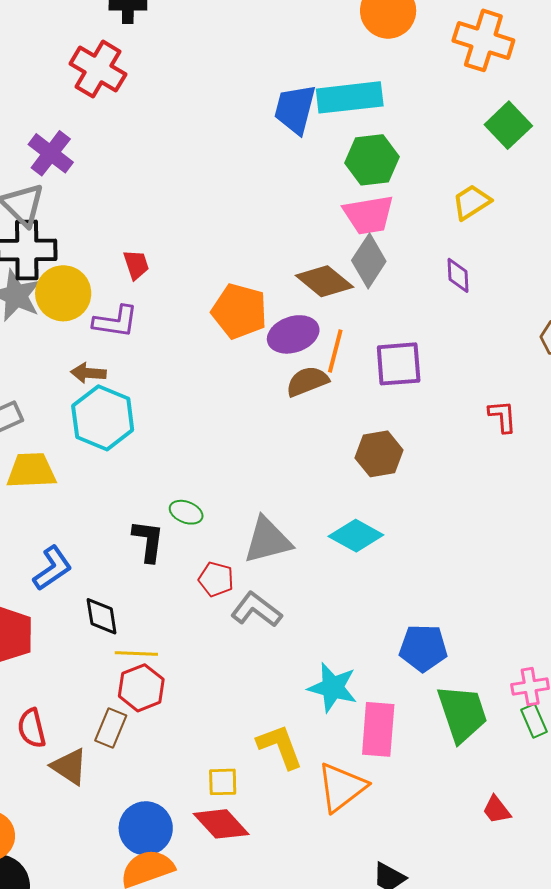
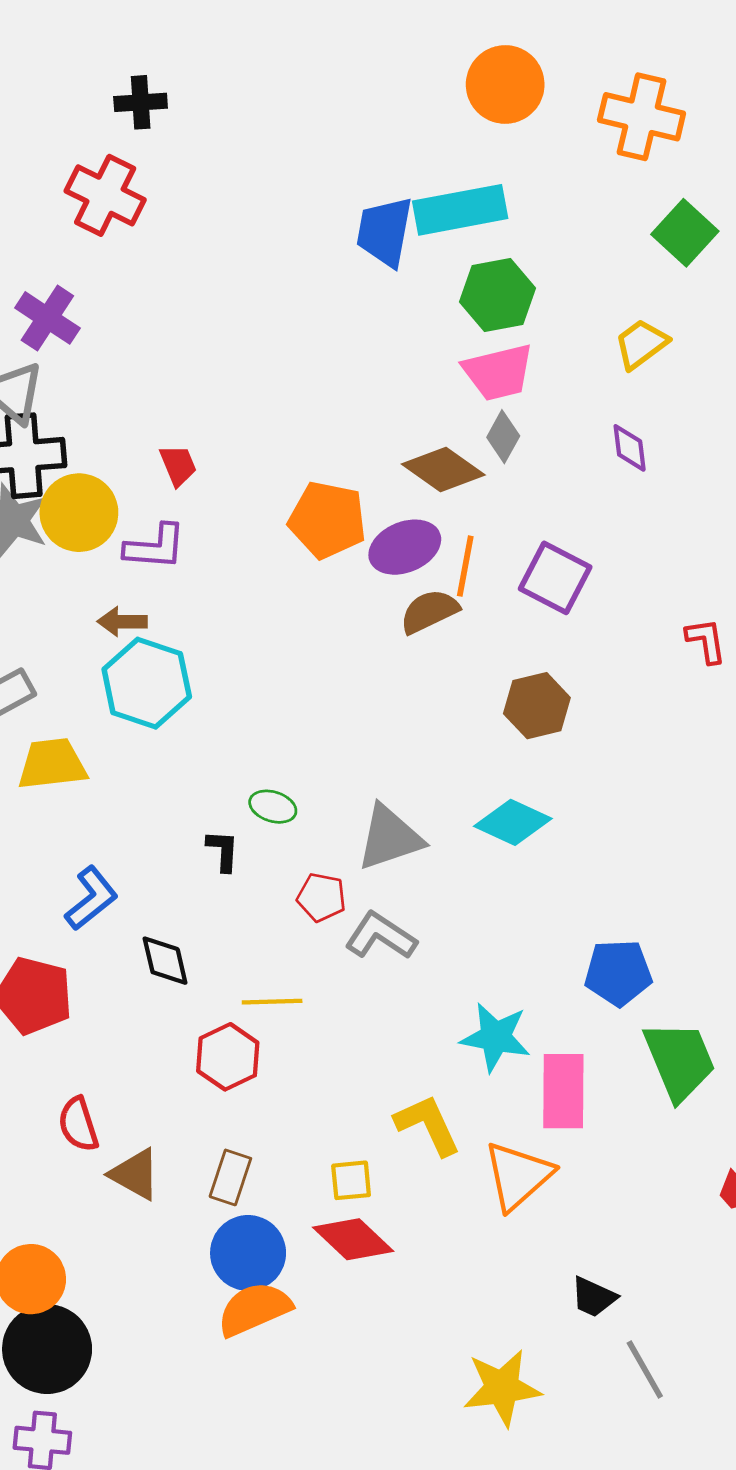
gray diamond: (369, 261) -> (503, 437), size x0.7
purple square: (399, 364) -> (555, 578), turned 36
black L-shape: (148, 541) -> (223, 851), size x0.7
yellow line: (136, 653) -> (272, 1002), moved
brown rectangle: (111, 728) -> (230, 1177), moved

